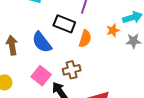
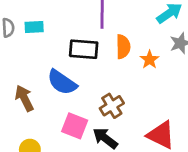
orange star: (113, 30) -> (150, 60), moved
orange semicircle: (85, 39) -> (123, 47), moved

